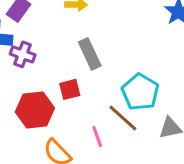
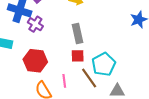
red square: (70, 89) -> (78, 56), moved
pink line: (97, 136) -> (64, 81), moved

